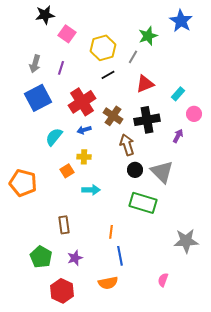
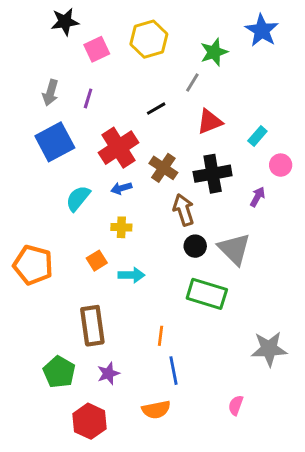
pink square: (67, 34) -> (97, 49), turned 30
yellow hexagon: (103, 48) -> (149, 39), moved
orange square: (67, 171) -> (97, 261), moved
brown rectangle: (64, 225) -> (92, 326), size x1.5

